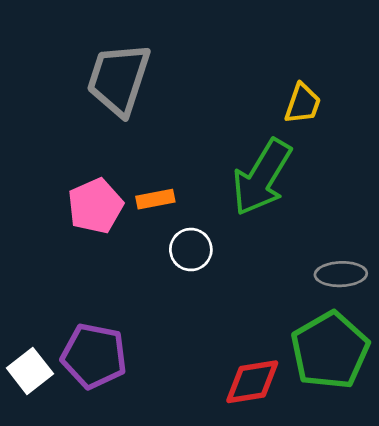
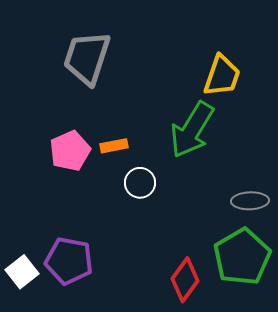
yellow trapezoid: (303, 104) -> (222, 76), size x1.4
red diamond: (252, 382) -> (185, 280), turned -45

